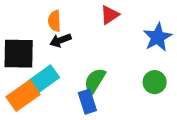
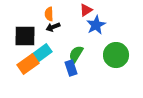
blue star: (158, 37) -> (96, 25), moved
green circle: (155, 82) -> (116, 55), size x1.6

